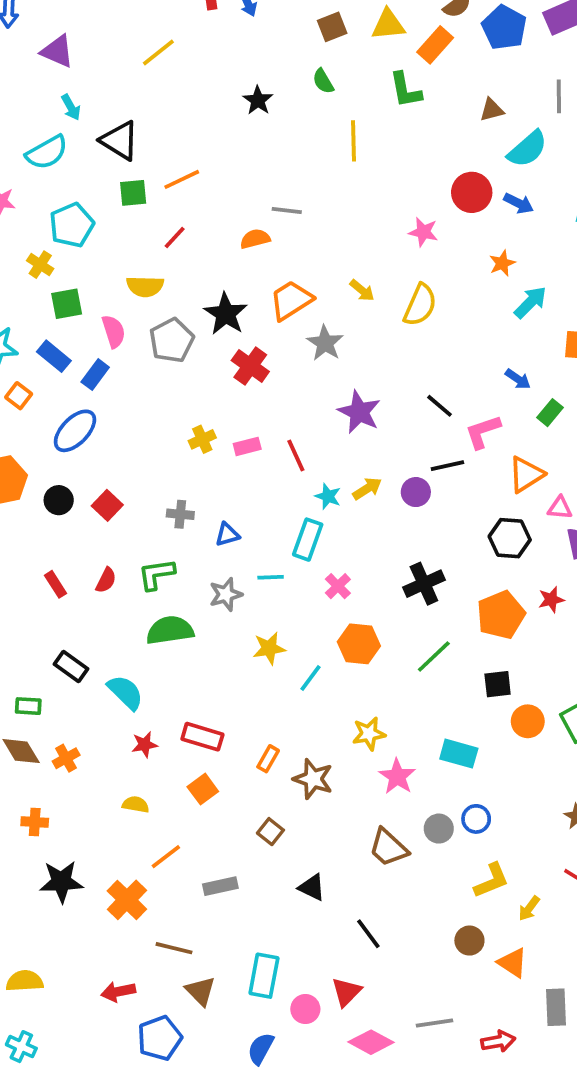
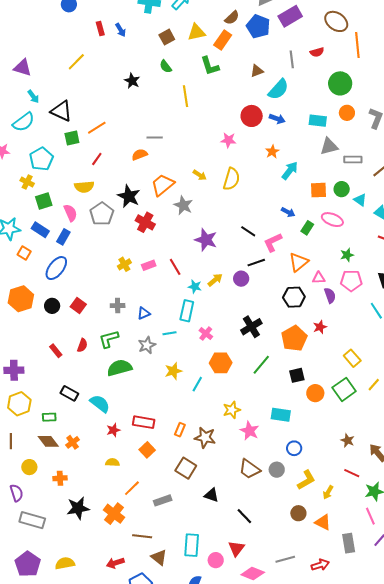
gray circle: (439, 829) -> (277, 470), moved
brown square: (270, 832) -> (186, 468), size x1.5

